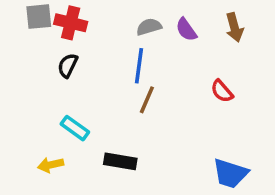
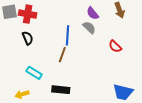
gray semicircle: (149, 27) -> (89, 27), moved, turned 64
black semicircle: (68, 65) -> (28, 38), turned 136
brown line: (147, 100) -> (62, 55), moved

